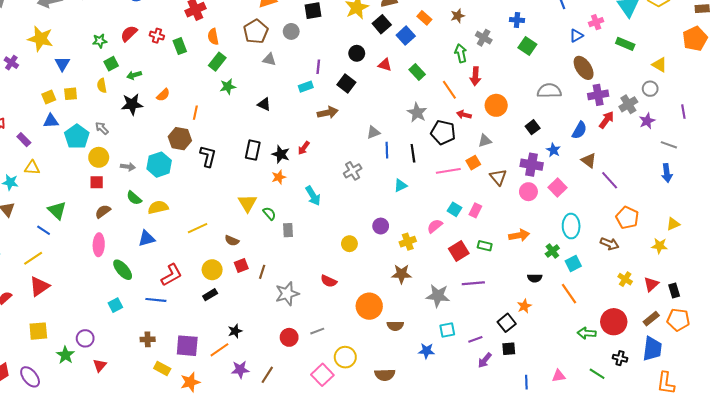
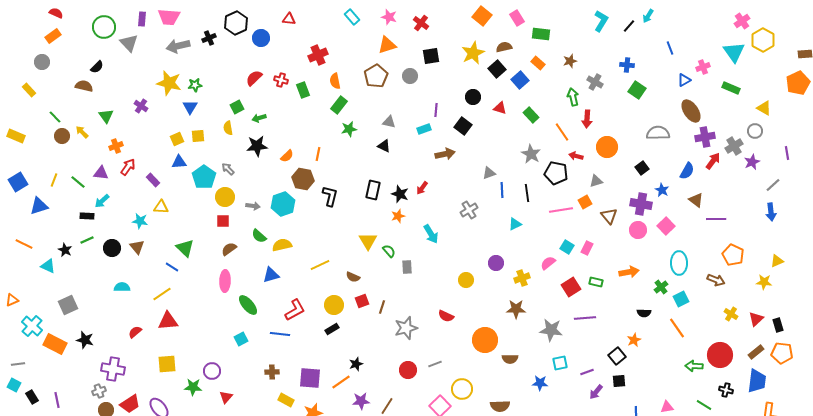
green star: (100, 41) -> (195, 85), moved
gray triangle: (269, 60) -> (389, 122), moved
orange semicircle: (163, 95) -> (287, 156), moved
gray line: (669, 145) -> (773, 185), turned -63
purple line: (610, 180) -> (716, 219), turned -48
red triangle: (39, 286) -> (168, 321), turned 30
green star: (65, 355) -> (193, 387), turned -30

